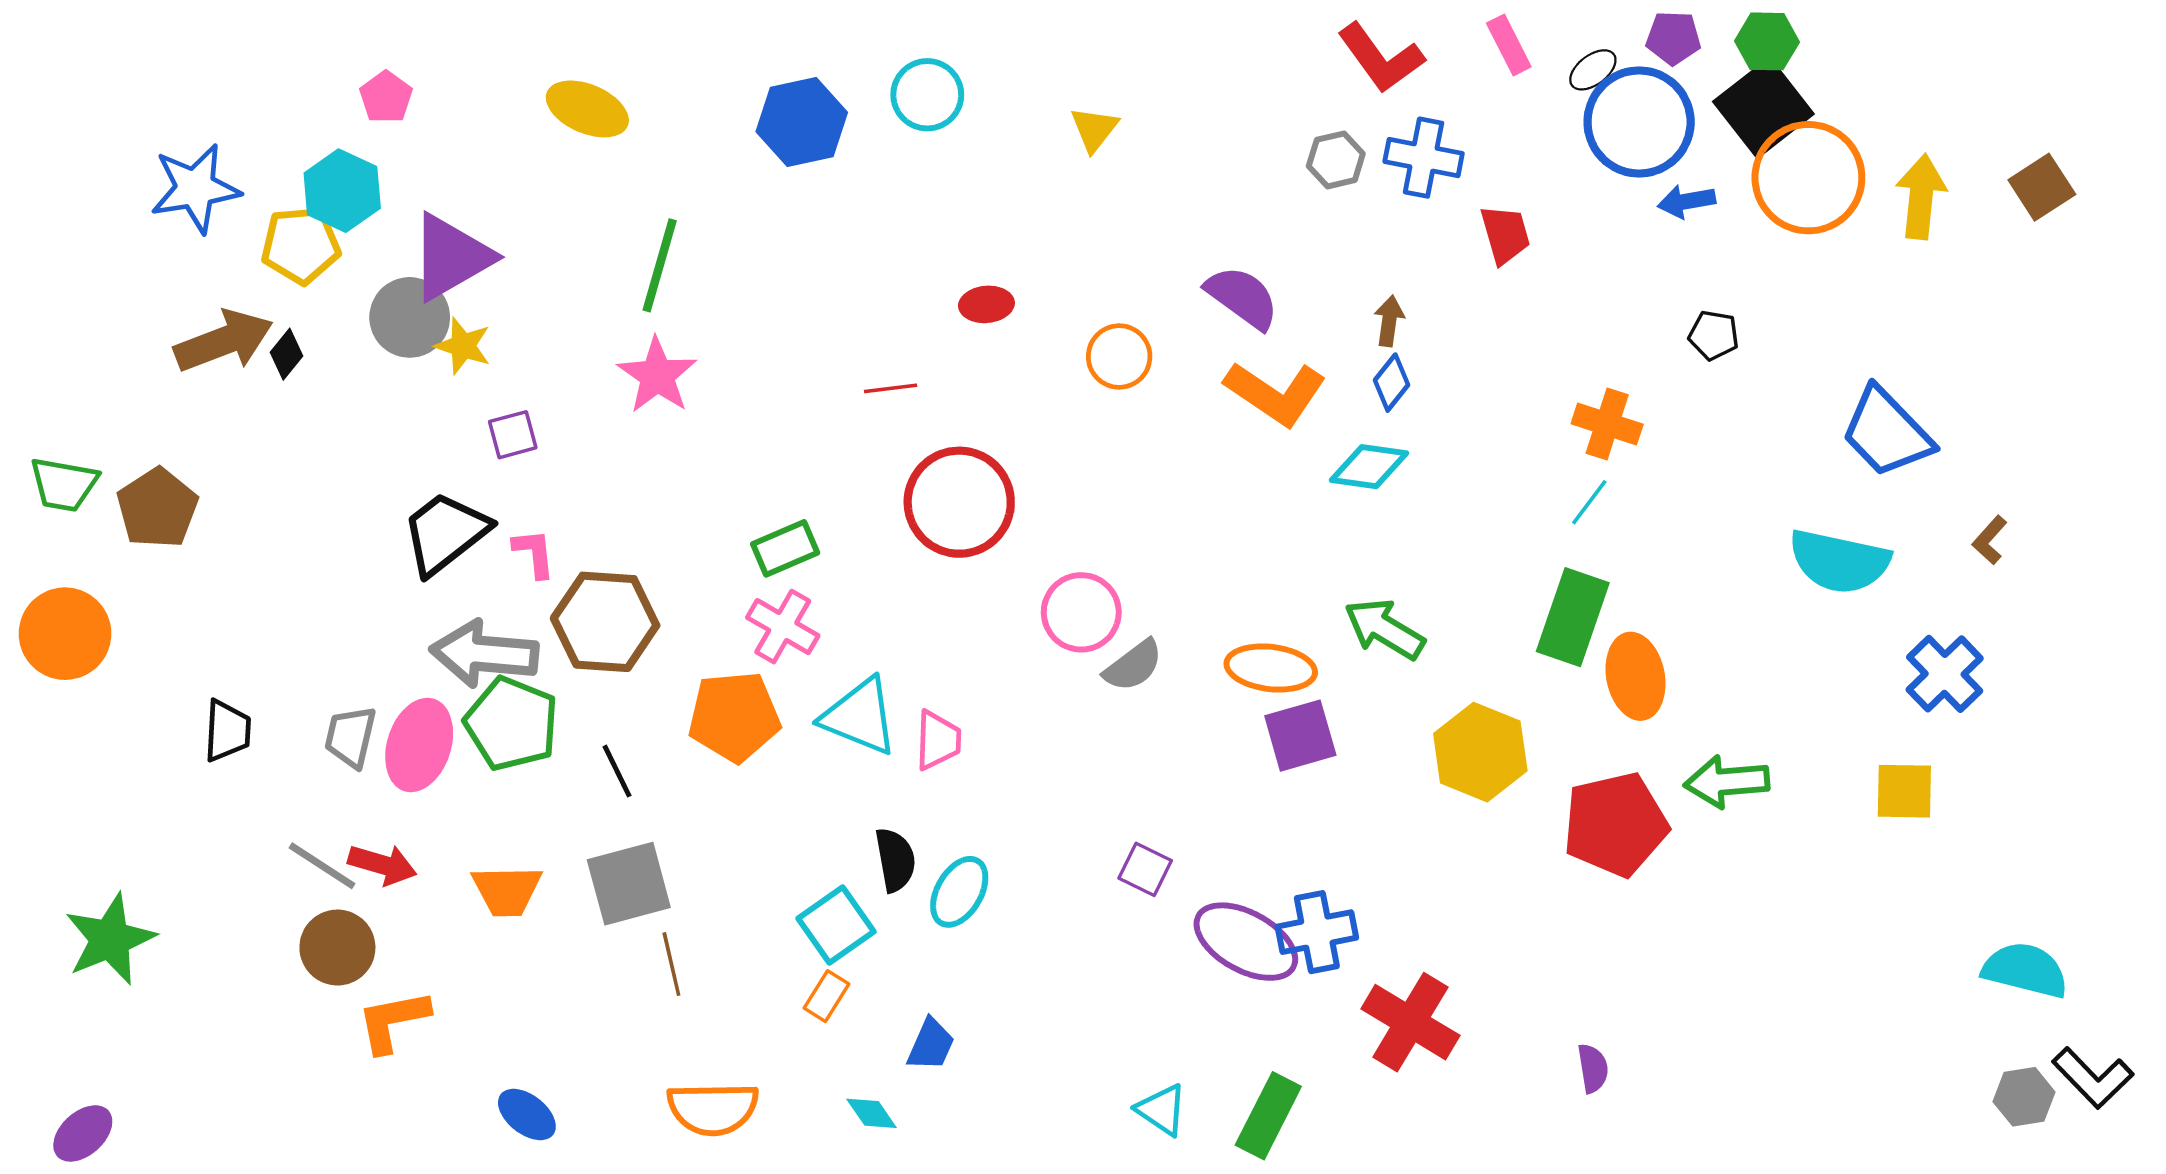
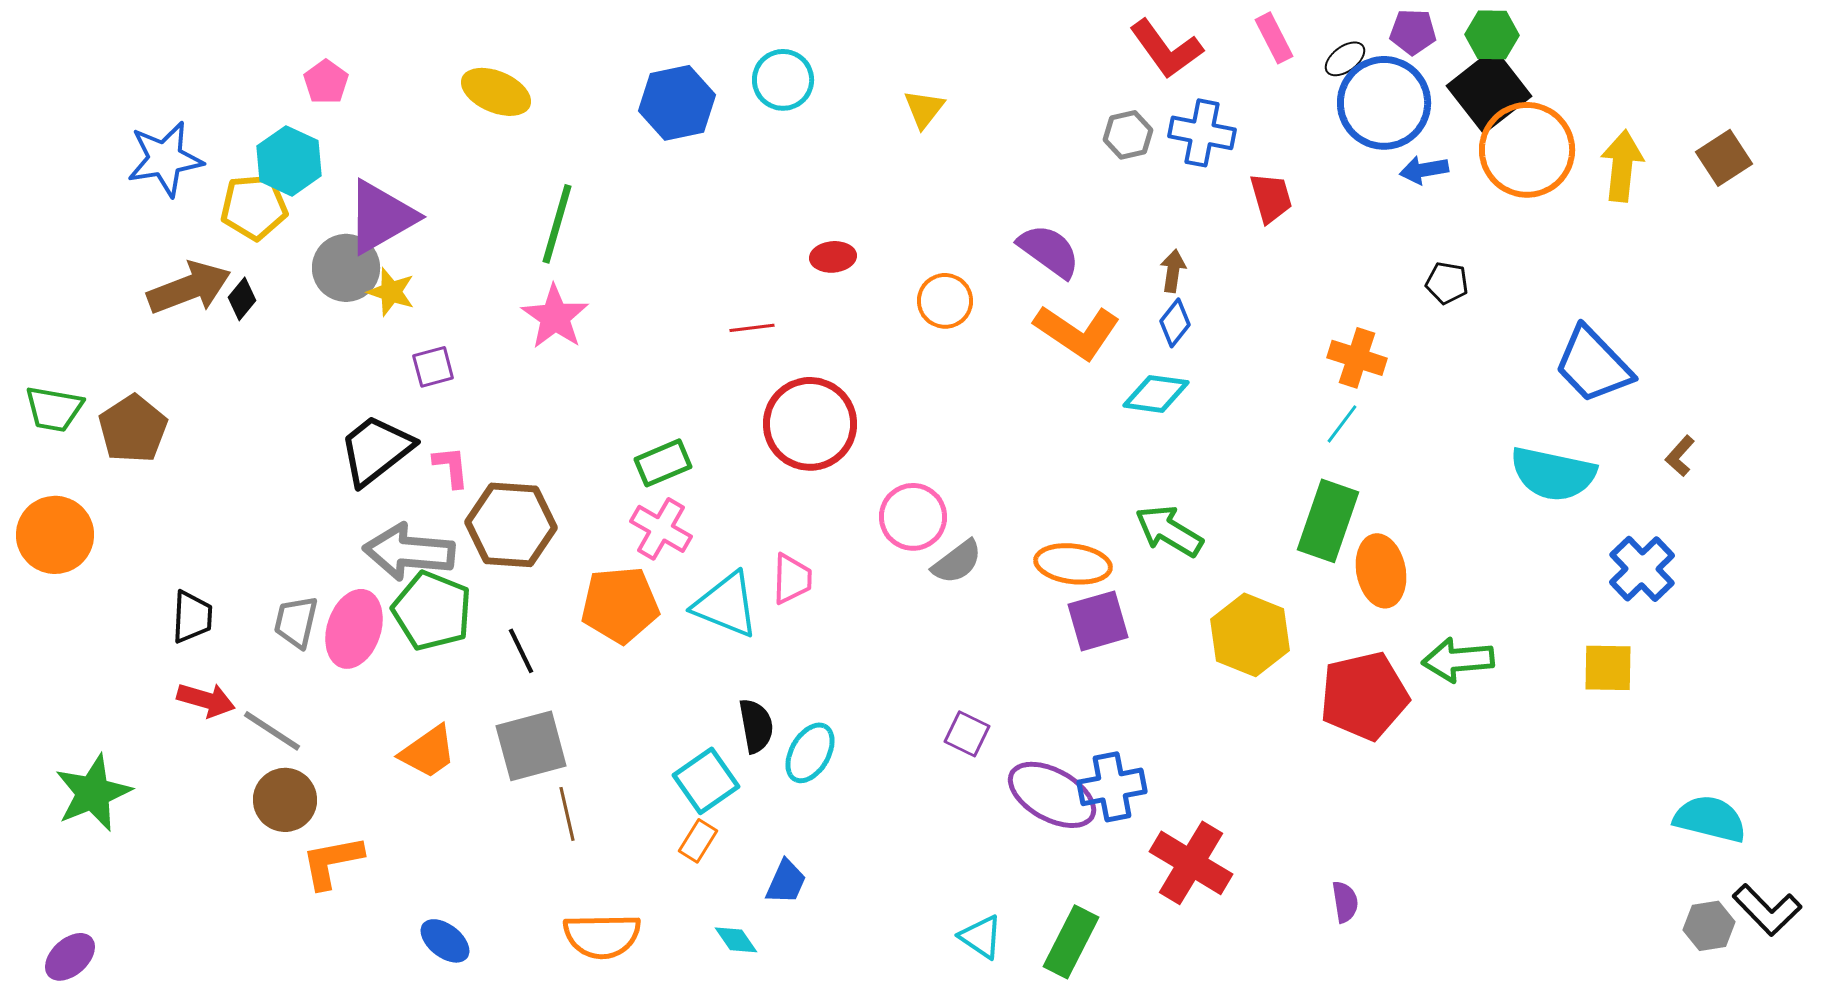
pink trapezoid: (938, 740) -> (792, 579), moved
red arrow: (382, 865) -> (206, 700), moved
orange trapezoid: (507, 891) -> (428, 752), turned -34

